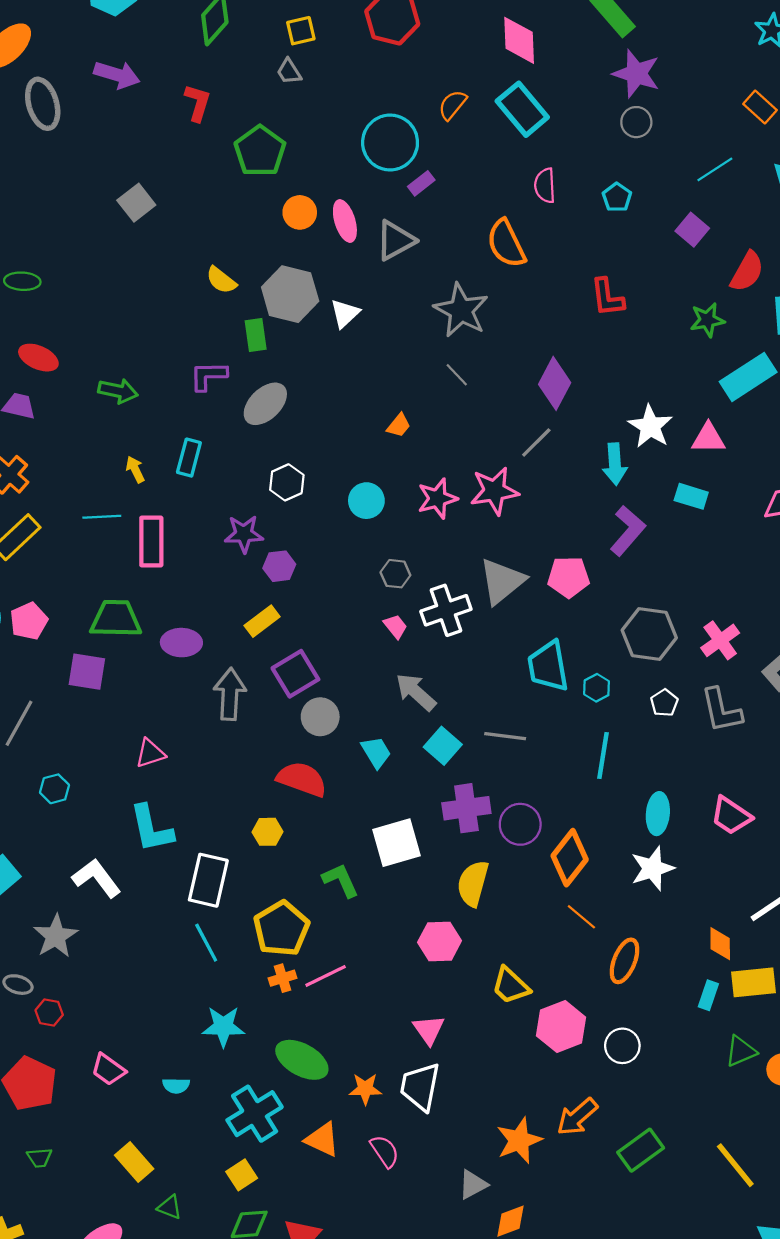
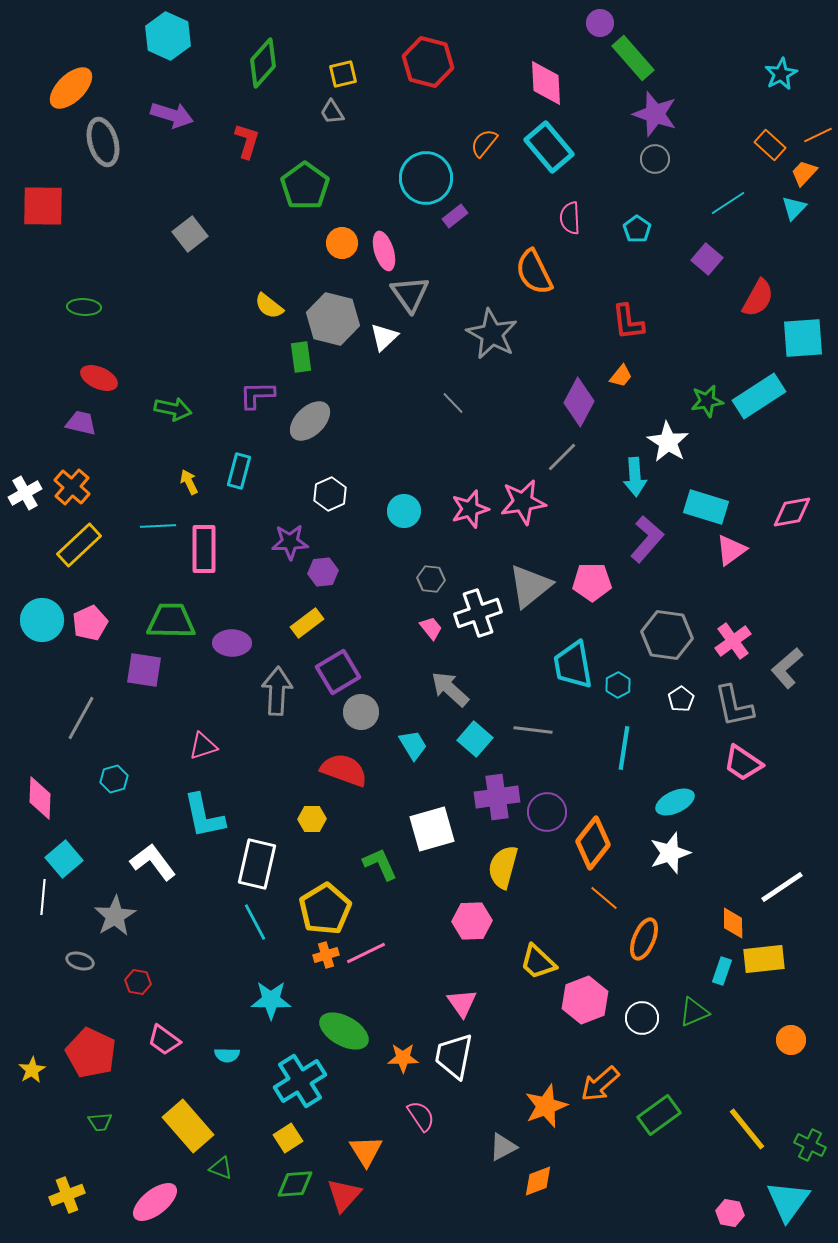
gray triangle: (395, 240) -> (410, 294), moved, turned -36
green star: (707, 320) -> (707, 401), moved
gray line: (457, 375) -> (453, 403), moved
orange trapezoid: (399, 425) -> (621, 376), moved
pink triangle: (708, 438) -> (731, 550), moved, turned -36
cyan rectangle: (691, 496) -> (706, 507), size x1.4
cyan ellipse: (658, 814) -> (675, 802), turned 60
pink trapezoid: (731, 816) -> (743, 763), moved
red hexagon: (49, 1012) -> (138, 982), moved
green triangle: (741, 1051) -> (694, 1012), moved
orange triangle: (322, 1139) -> (366, 1151), moved, turned 33
yellow rectangle: (134, 1162) -> (188, 1126), size x1.4

